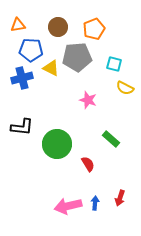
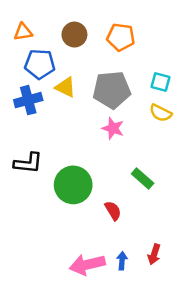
orange pentagon: (94, 29) -> (121, 37), turned 30
gray pentagon: (77, 57) -> (112, 90), moved
cyan square: (114, 64) -> (161, 82), moved

